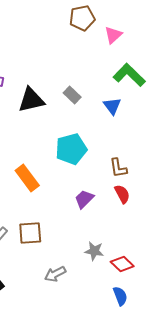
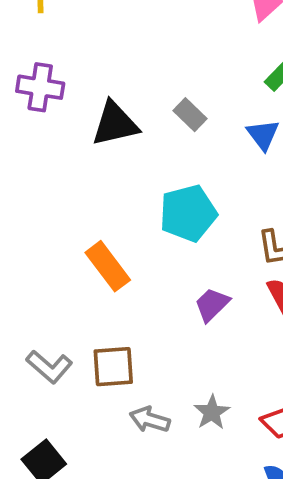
gray star: (94, 251) -> (212, 412), moved, turned 30
gray arrow: (55, 274) -> (150, 420), moved, turned 45

